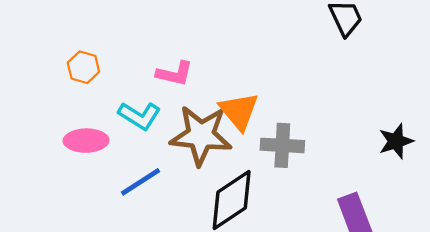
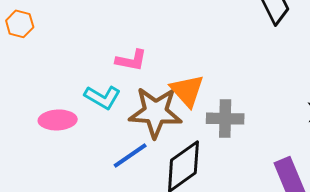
orange hexagon: (83, 67) -> (20, 24), moved
blue line: (141, 182) -> (130, 156), moved

